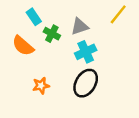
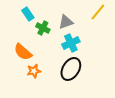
orange semicircle: (23, 46) -> (23, 52), moved

